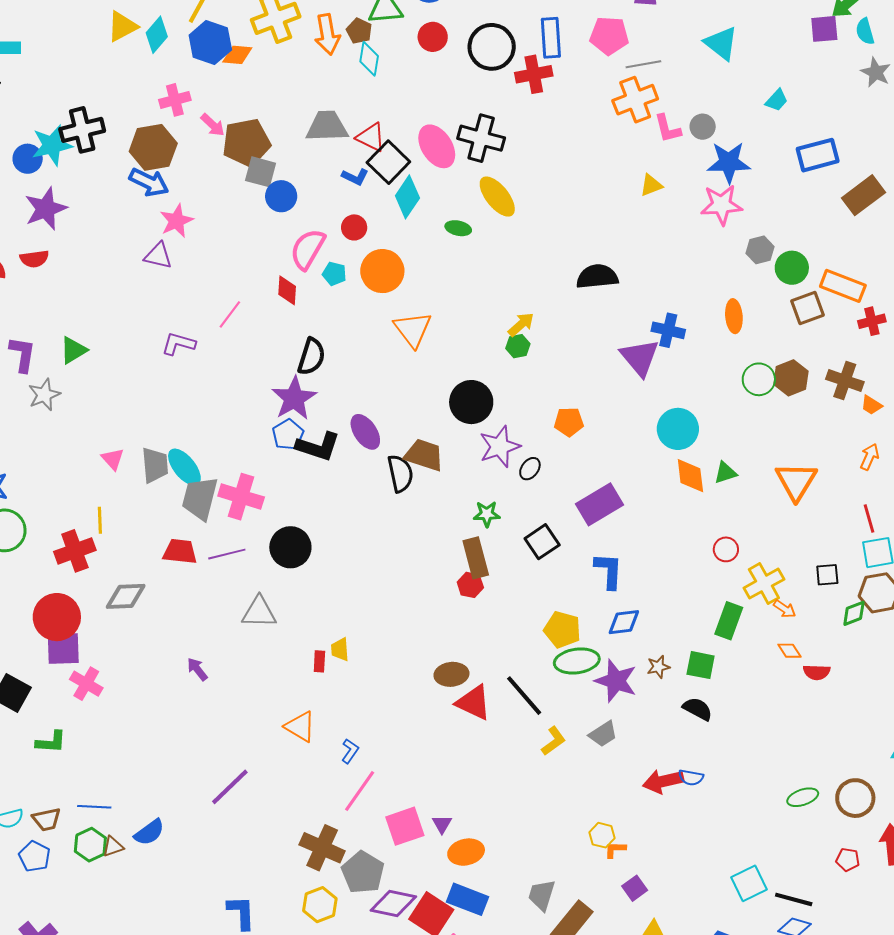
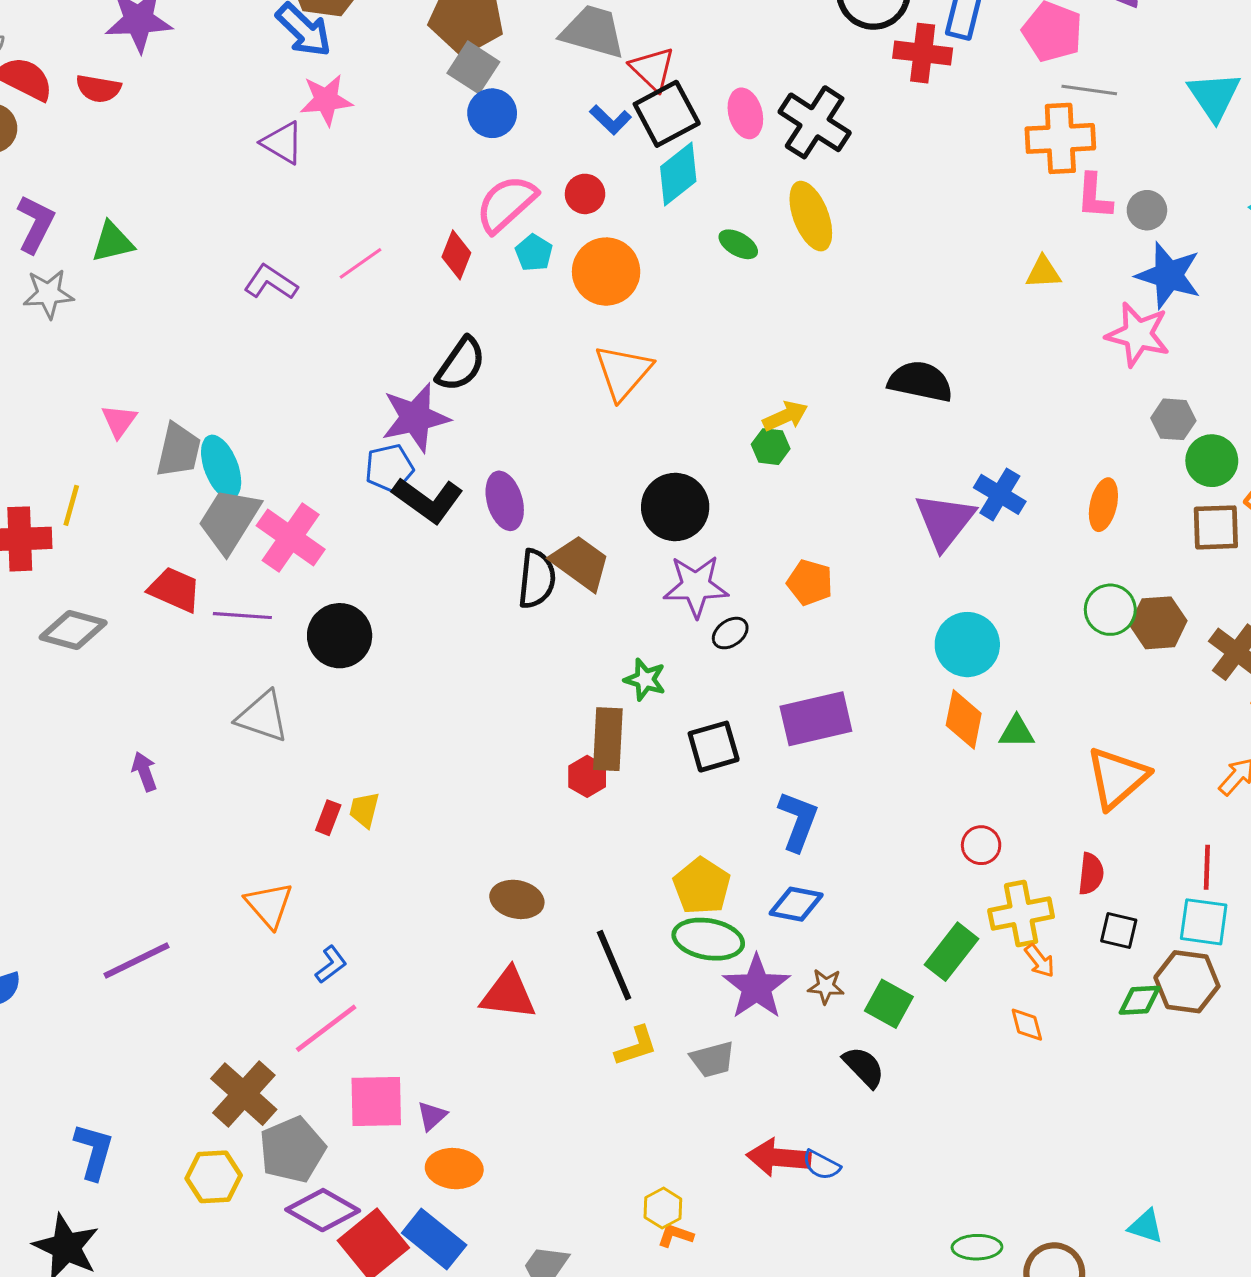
pink ellipse: (437, 146) -> (745, 113), size x0.7
red semicircle: (817, 672) -> (1091, 874), moved, turned -104
red triangle: (474, 703) -> (508, 994), moved, turned -36

